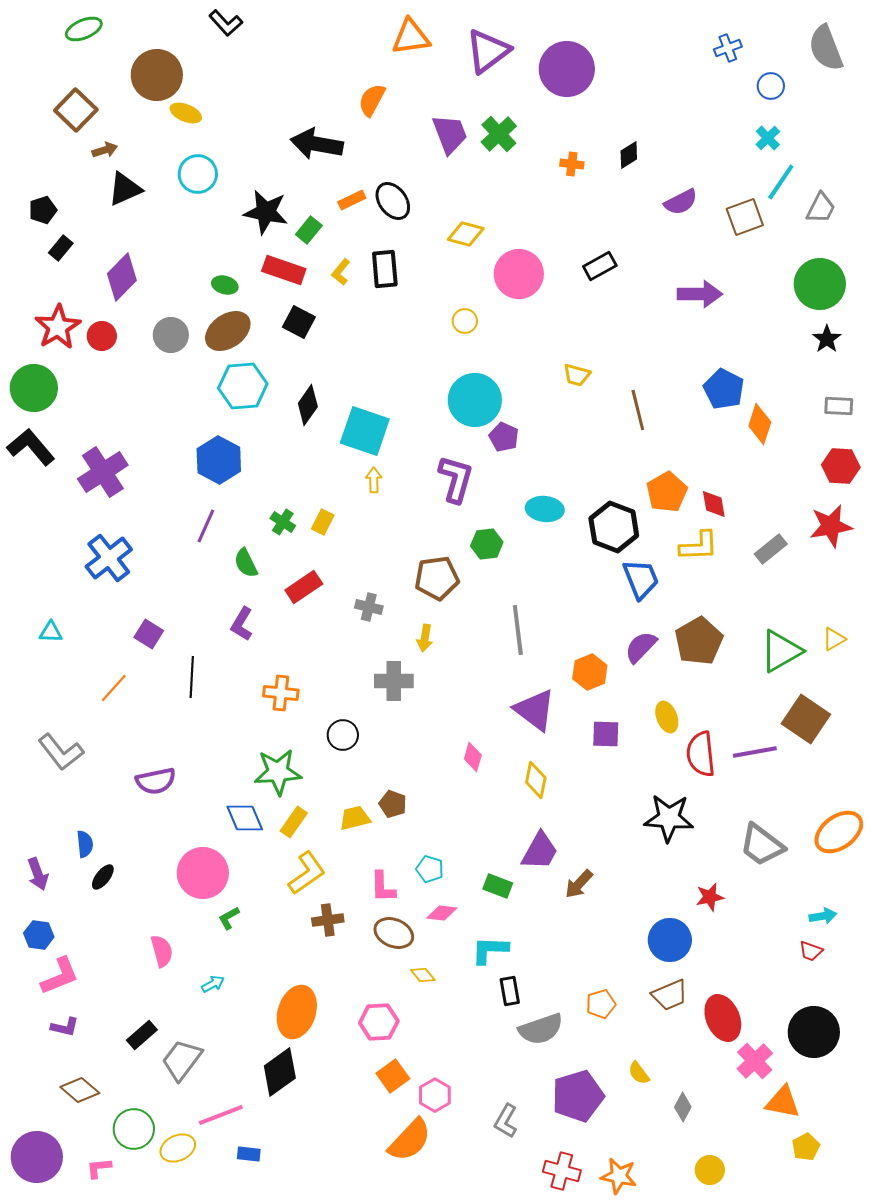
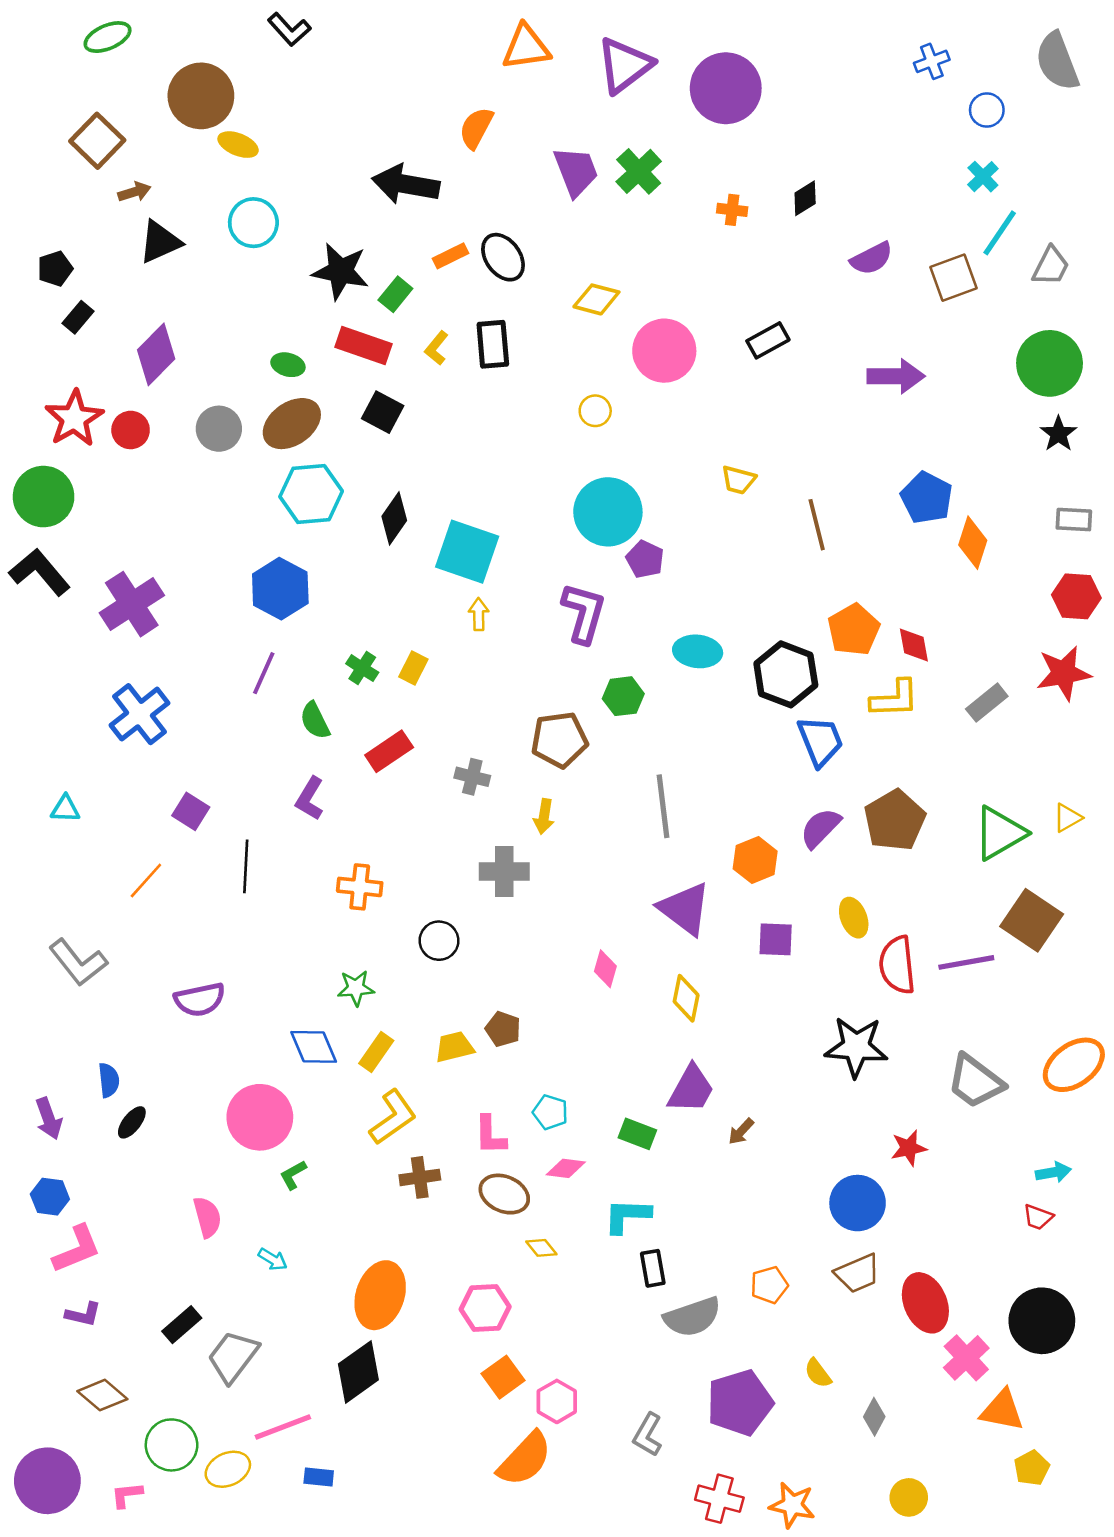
green star: (278, 772) -> (356, 988), size x0.6
brown arrow: (579, 884) -> (741, 1131), size x0.7
cyan arrow: (213, 984) -> (273, 1259), turned 60

